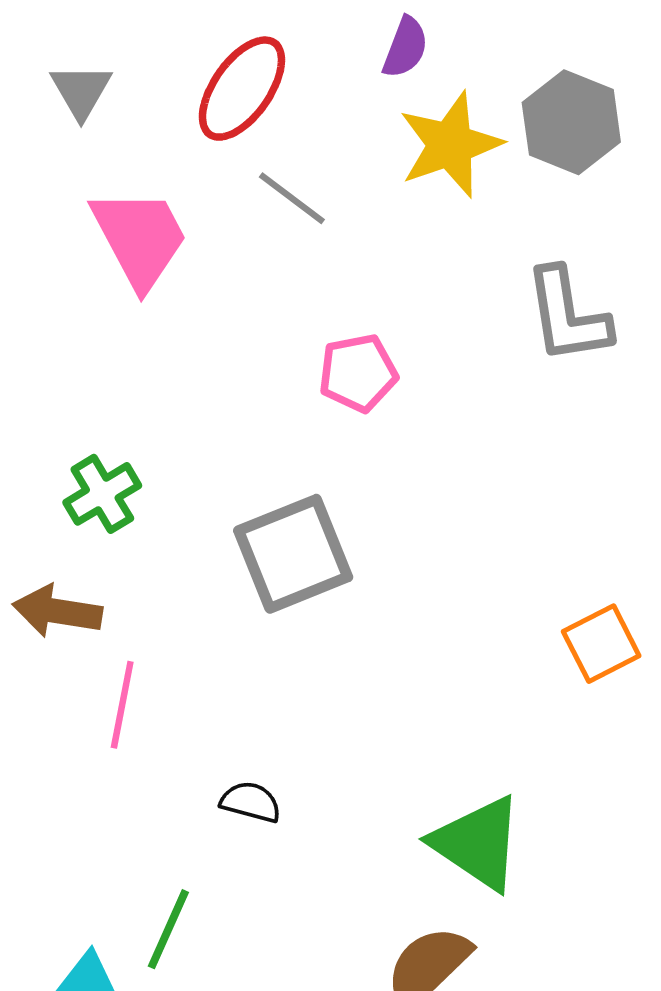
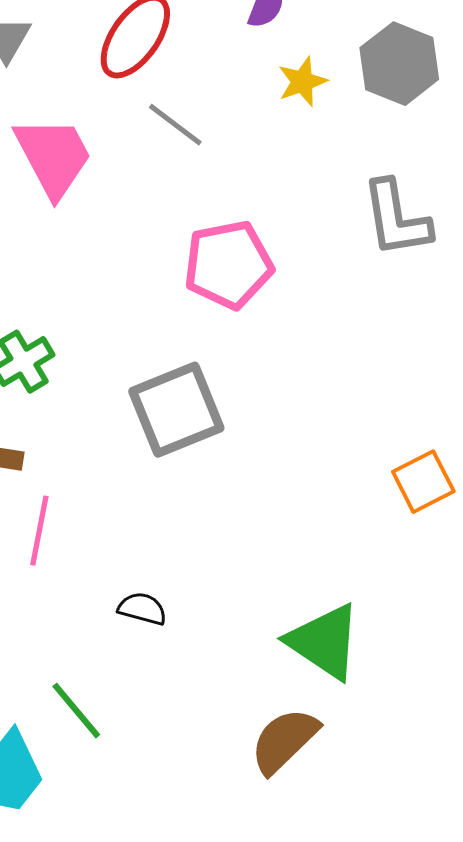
yellow star: (450, 145) -> (302, 82), size x0.6
pink pentagon: (358, 373) -> (228, 265), size x1.4
green line: (168, 929) -> (76, 711), turned -64

